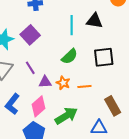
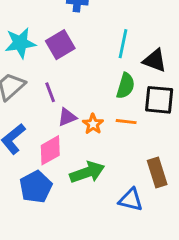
black triangle: (94, 21) -> (155, 60), moved
green semicircle: (70, 56) -> (126, 86), moved, turned -42
purple triangle: (45, 82) -> (67, 117), turned -32
orange line: (84, 87) -> (126, 122), moved

